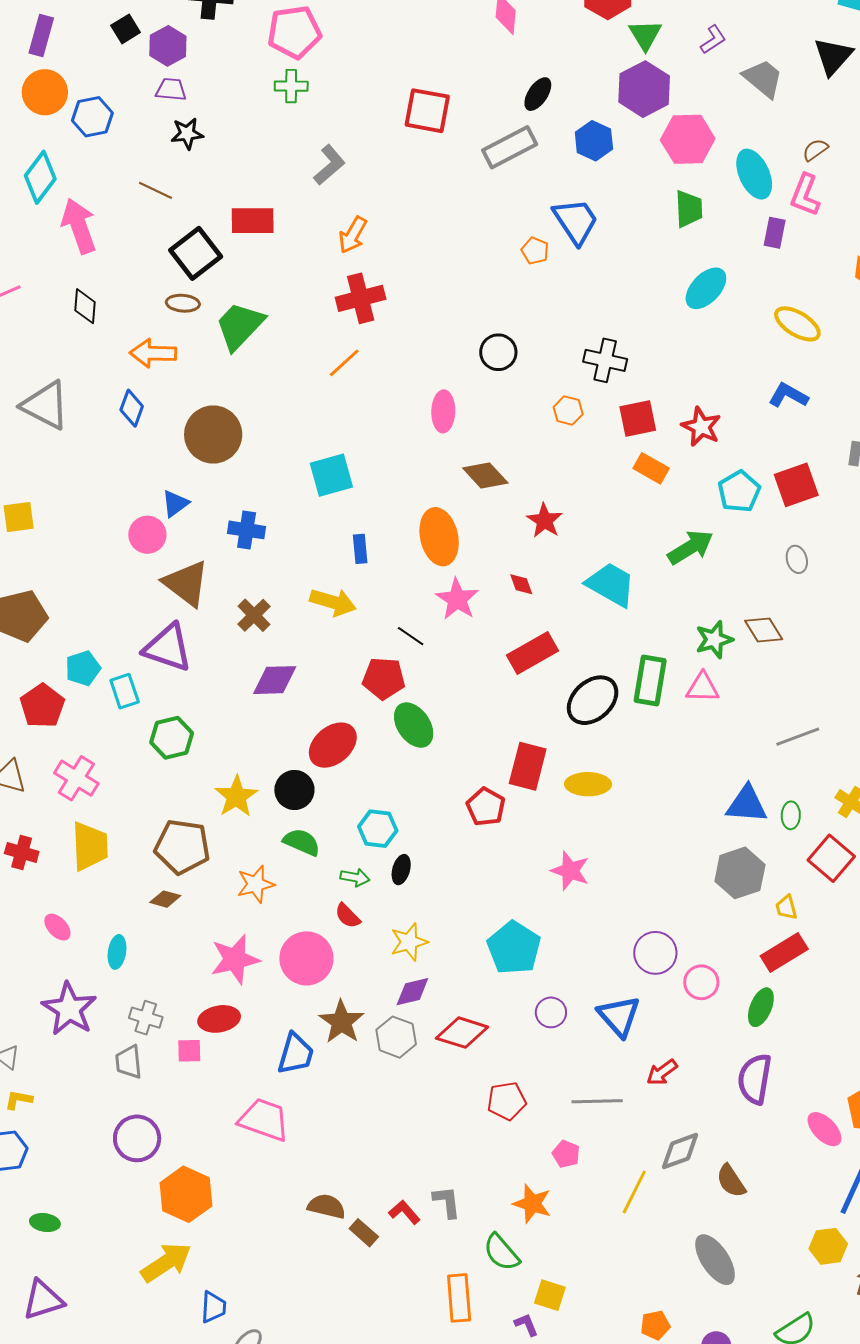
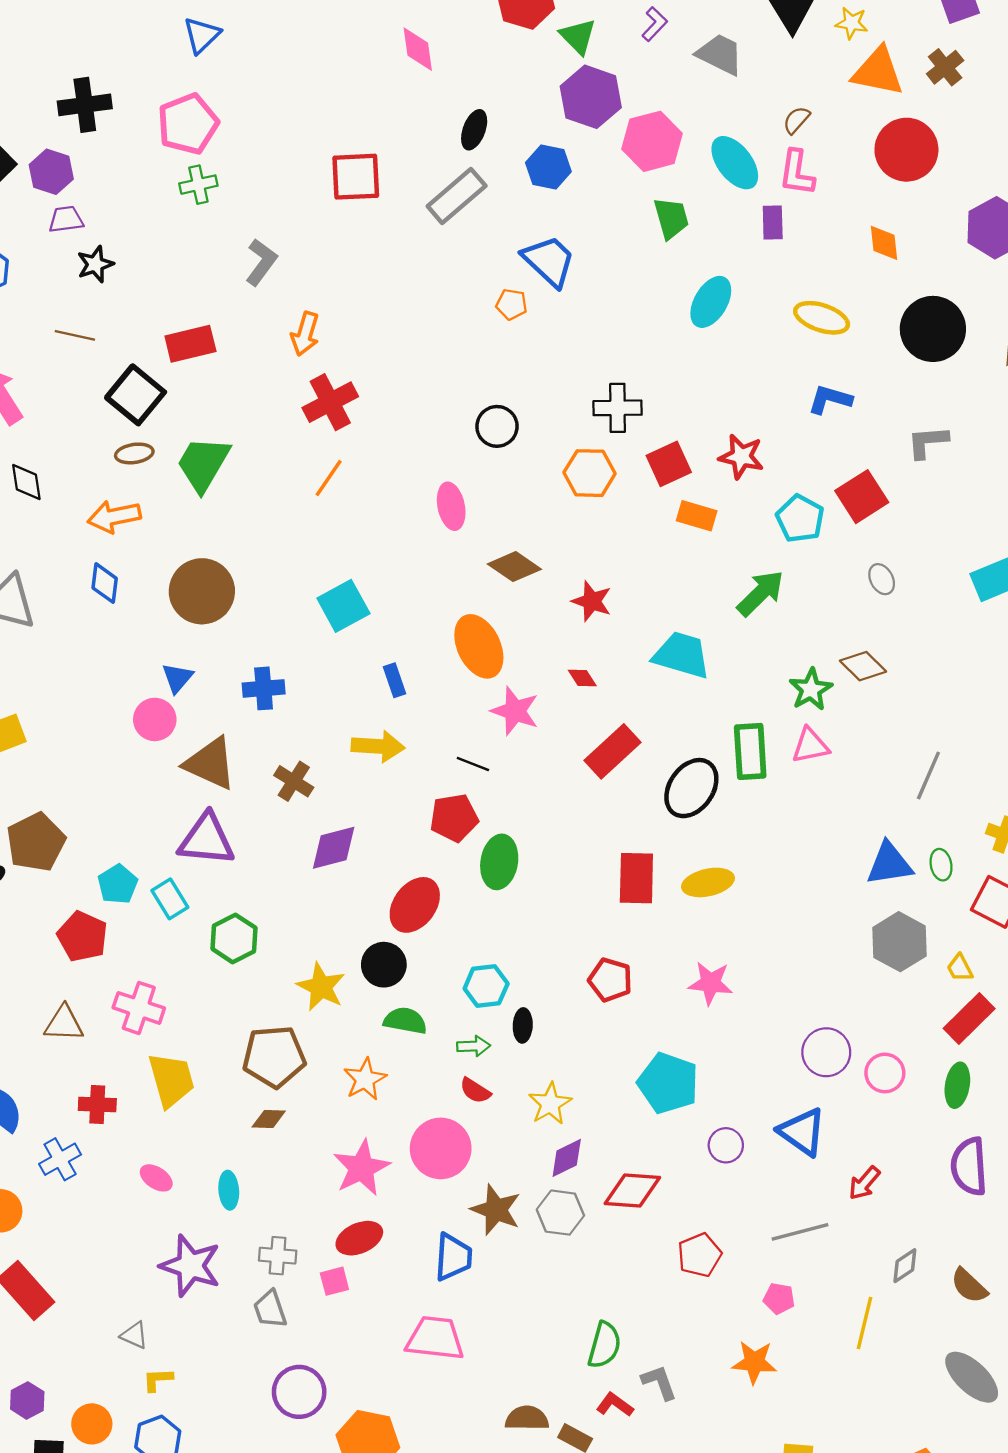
orange hexagon: (568, 411) -> (590, 473), size x1.5
green ellipse: (414, 725) -> (499, 862), turned 57
gray line: (798, 737) -> (928, 776), turned -33
red pentagon: (486, 807) -> (610, 980), moved
gray diamond: (680, 1151) -> (905, 1266), size x0.7
green semicircle: (501, 1252) -> (604, 1345), moved, turned -111

